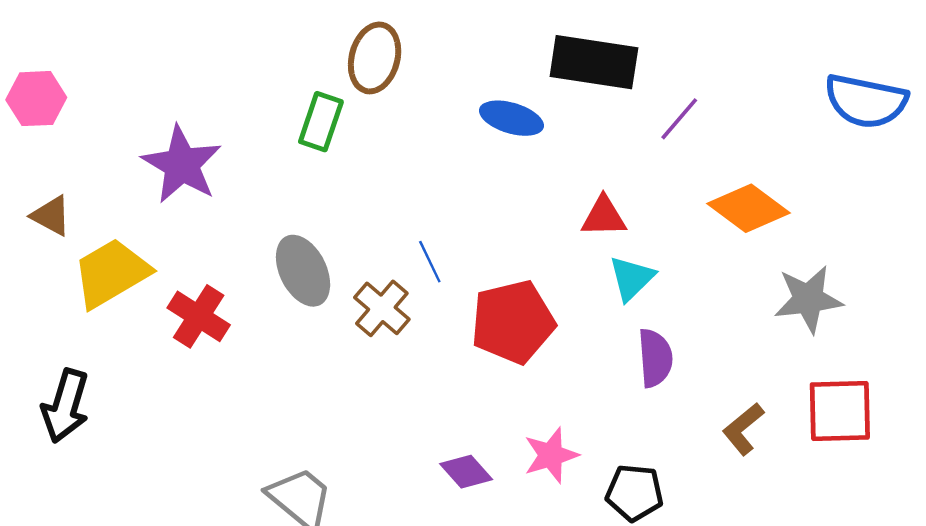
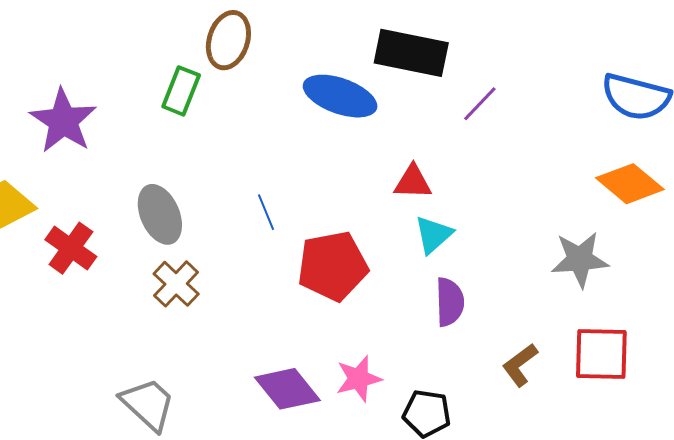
blue ellipse: (511, 118) -> (340, 96), size x1.4
orange diamond: (749, 208) -> (630, 184), moved
brown cross: (382, 308) -> (176, 284), moved
purple diamond: (466, 472) -> (287, 389), size x1.5

